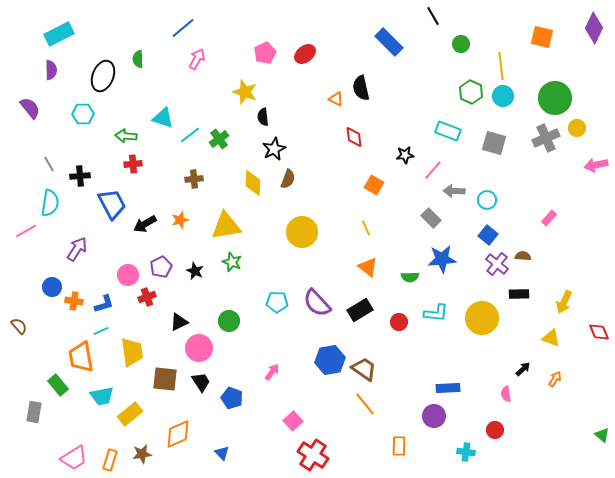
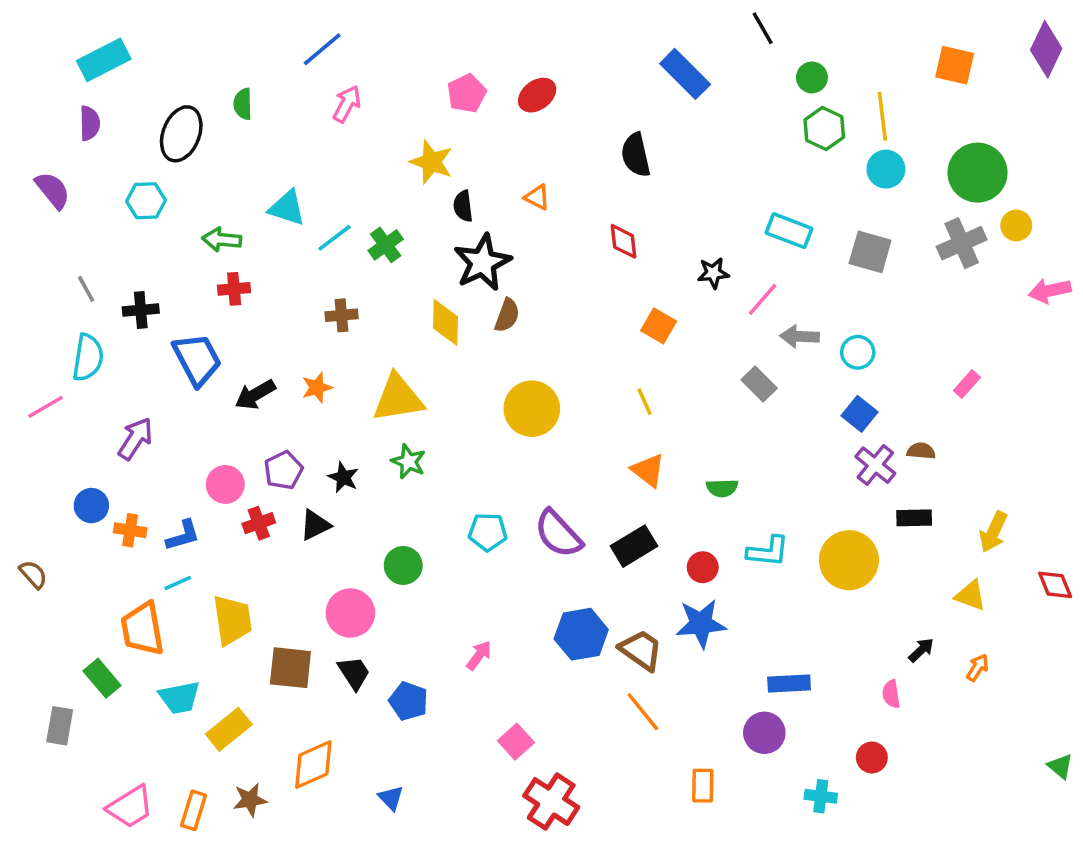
green hexagon: (471, 92) -> (824, 129), moved
orange triangle: (336, 99) -> (537, 197), moved
black star: (274, 149) -> (482, 262), size x1.4
blue star: (442, 259) -> (701, 624), moved
black triangle: (179, 322) -> (315, 525), moved

